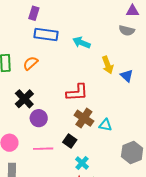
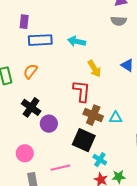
yellow arrow: (108, 65) -> (94, 69), moved
red L-shape: (77, 92) -> (82, 91), turned -70
black square: (70, 141) -> (84, 140), size x1.6
pink line: (43, 149) -> (60, 168), moved

